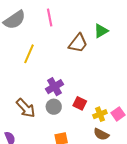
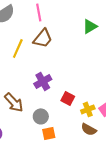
brown trapezoid: (78, 43) -> (43, 38), moved
gray circle: (54, 107) -> (41, 116), moved

